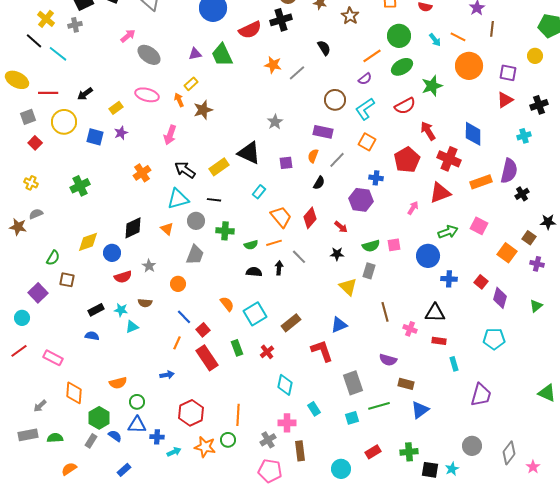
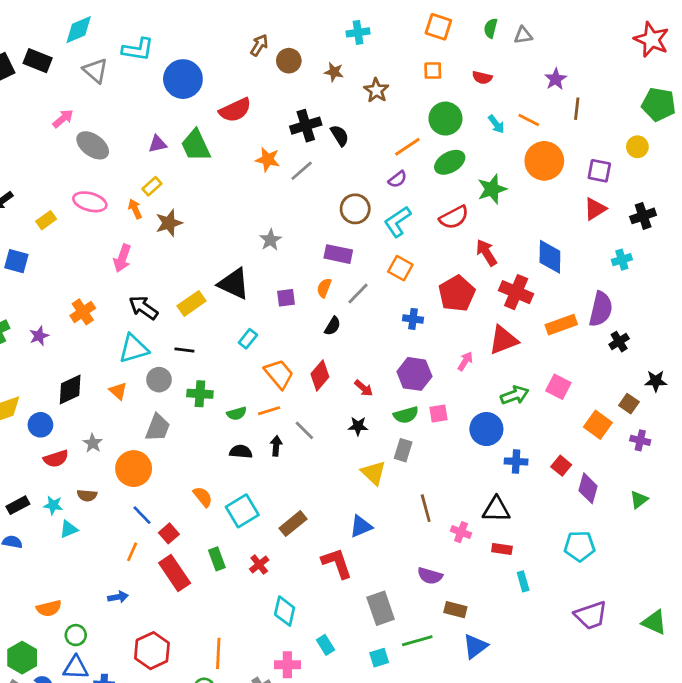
black cross: (281, 20) -> (306, 126), moved
purple star: (121, 133) -> (39, 336), moved
purple hexagon: (361, 200) -> (414, 374), moved
orange circle: (178, 284) -> (134, 469), size x1.6
purple trapezoid: (481, 395) -> (591, 615), moved, turned 55

